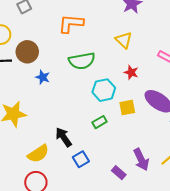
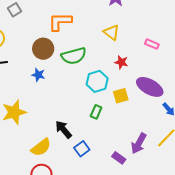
brown circle: (27, 52) -> (43, 49), moved
green rectangle: (100, 122) -> (96, 112), turned -32
purple arrow: (141, 160) -> (139, 143), turned 60

